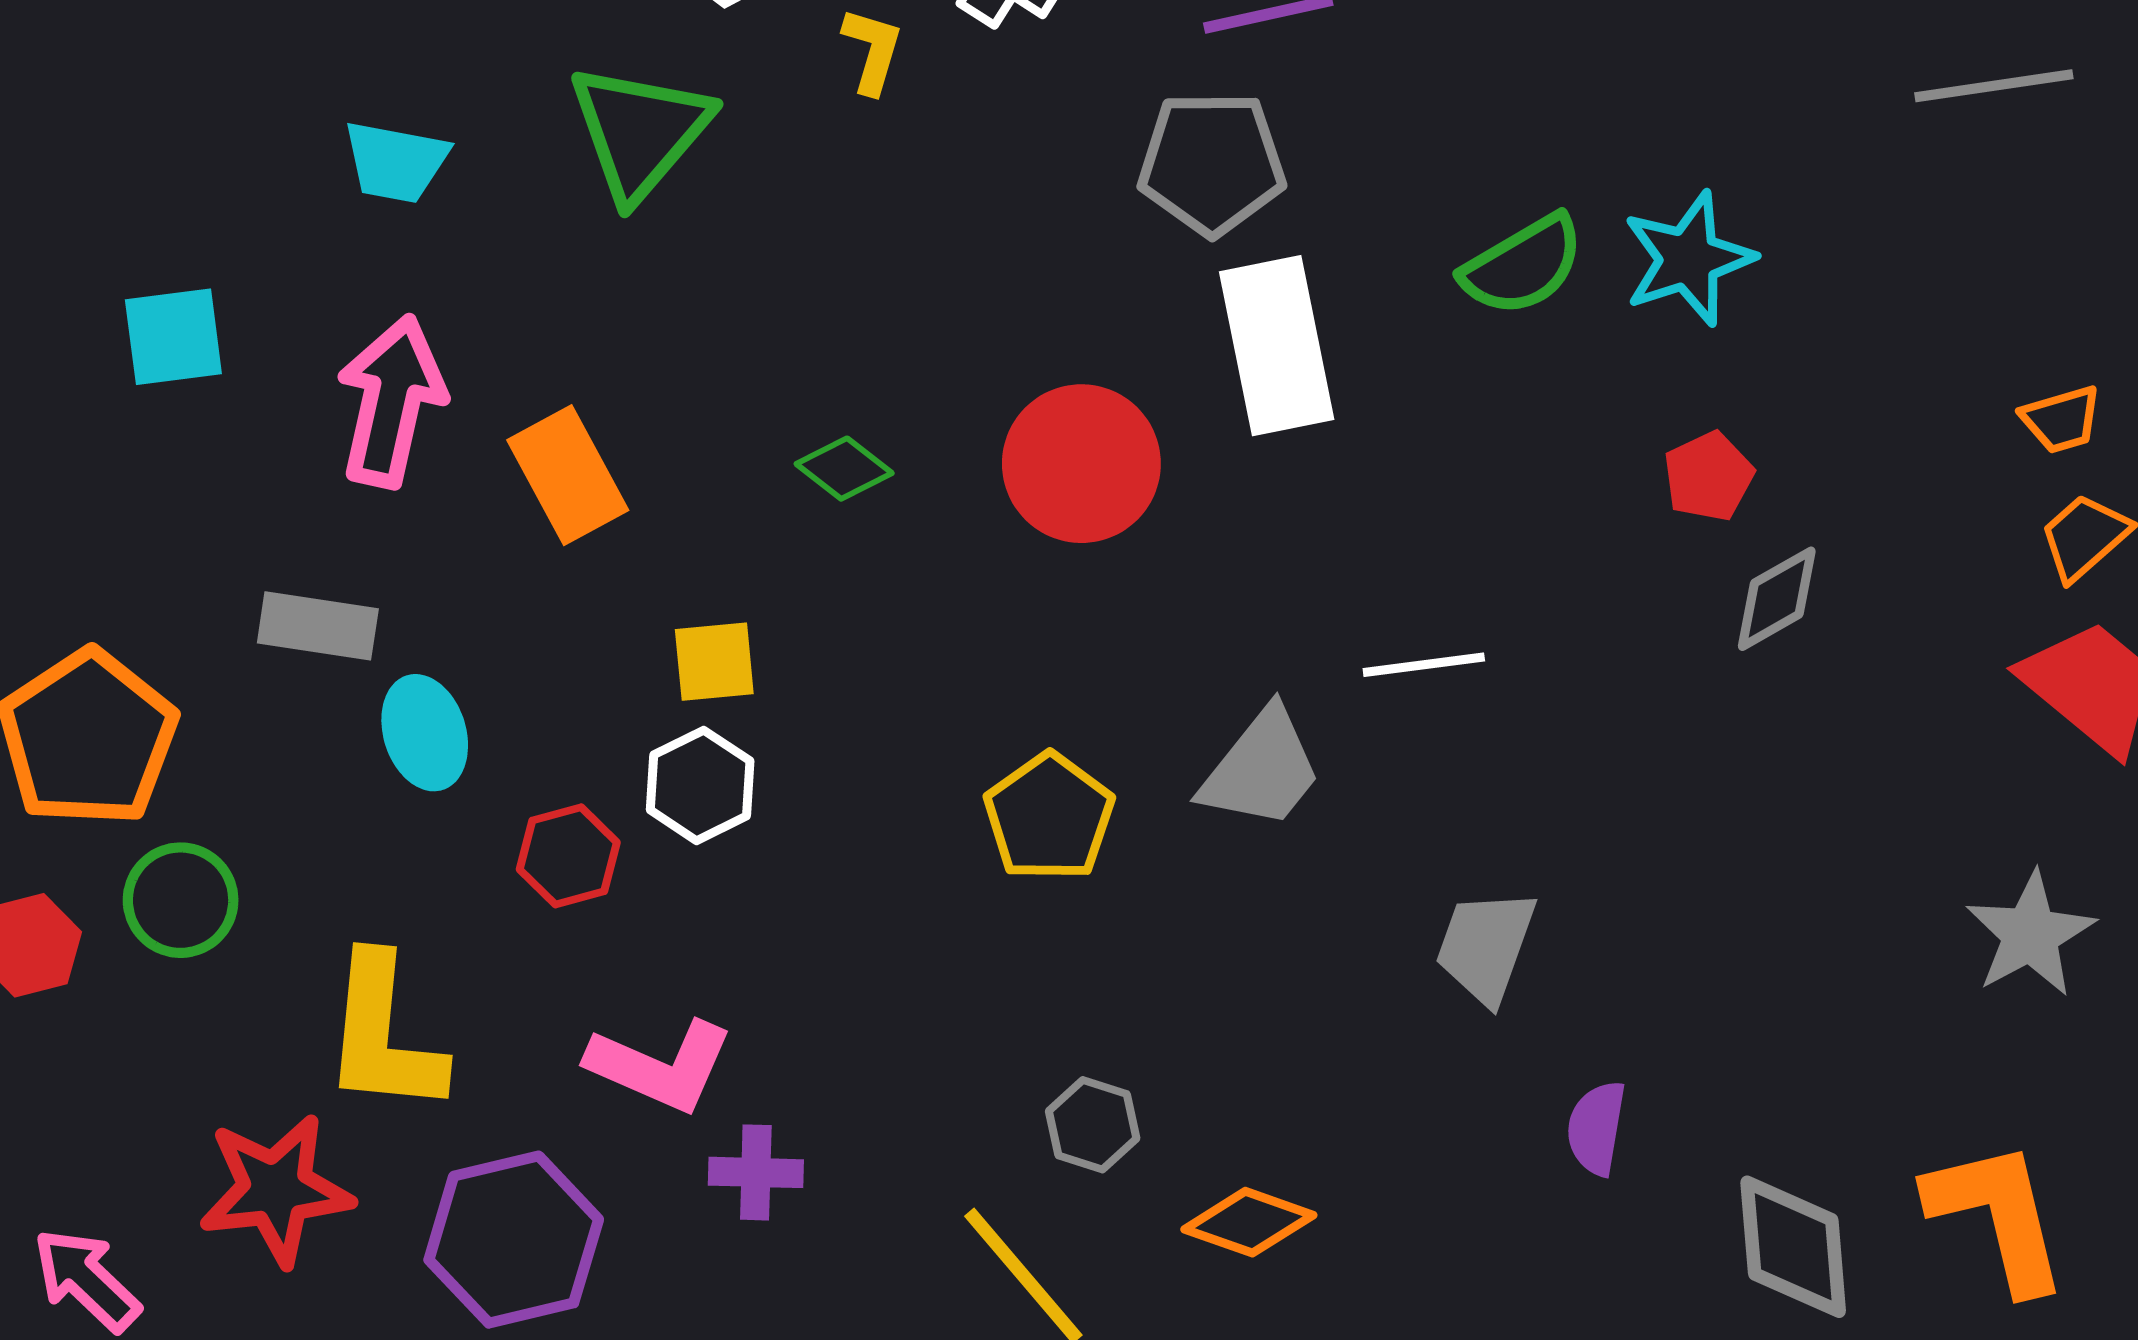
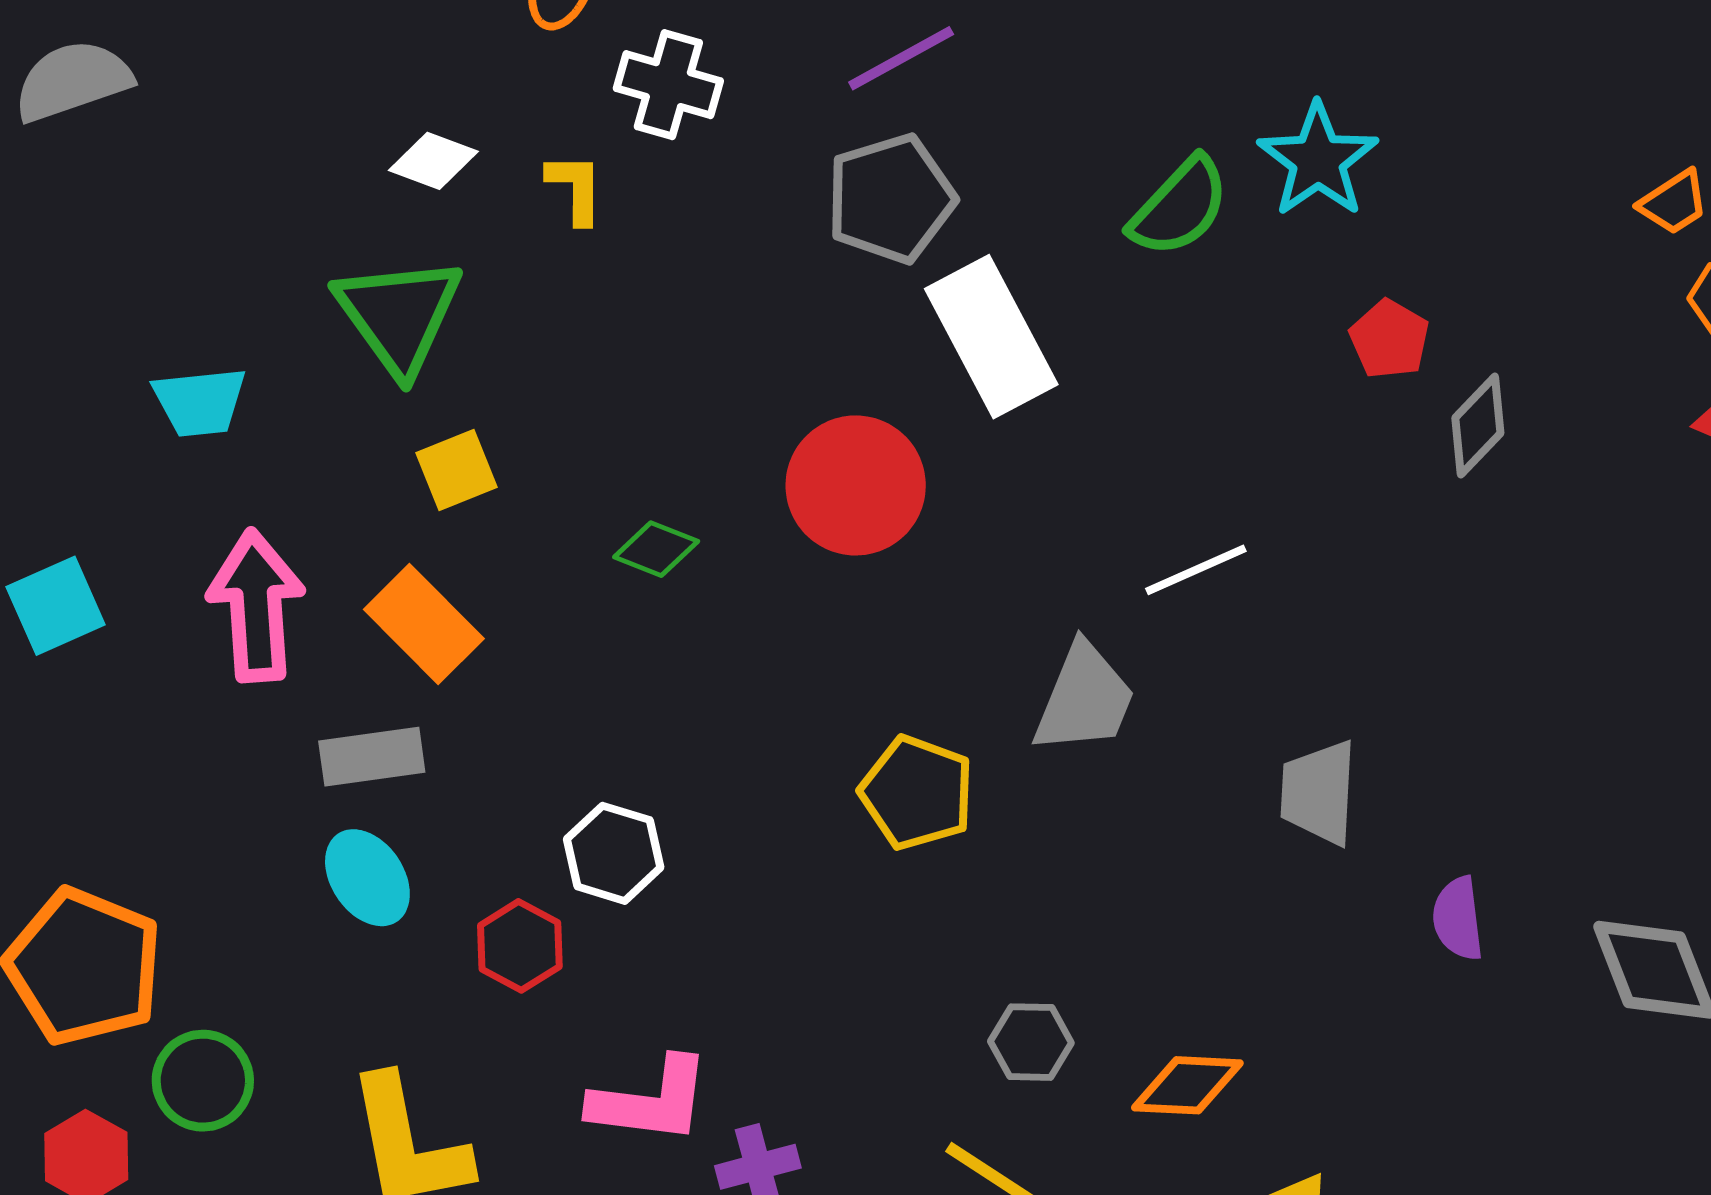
gray rectangle: (318, 626) -> (372, 757), moved
yellow square: (714, 662) -> (456, 470), moved

